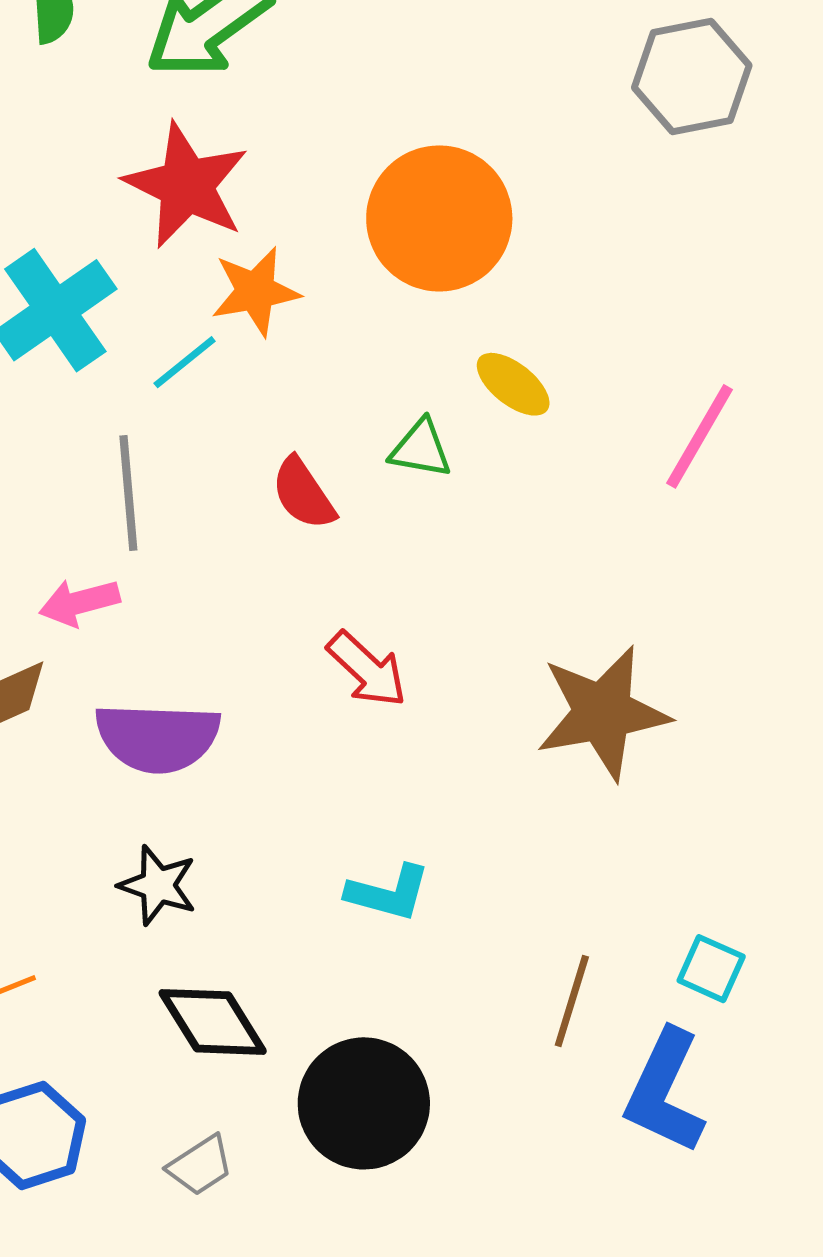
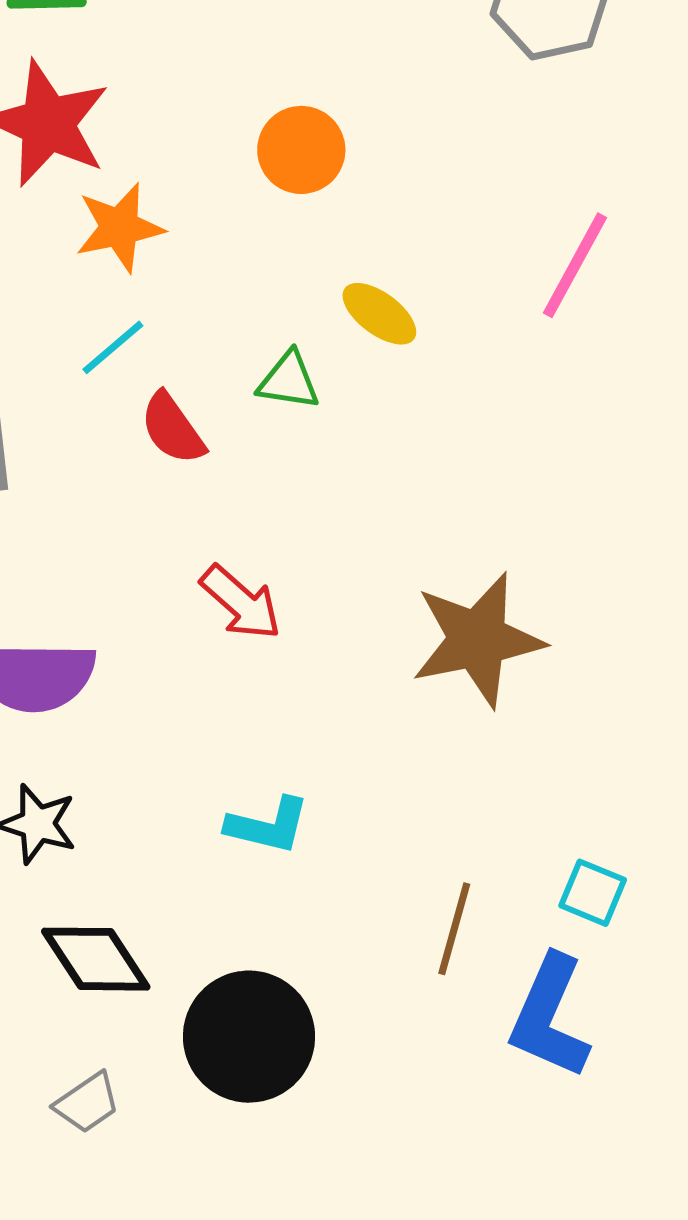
orange circle: (439, 218) -> (301, 150), size x0.6
cyan line: (185, 362) -> (113, 347), moved
pink line: (700, 436) -> (575, 265), moved

